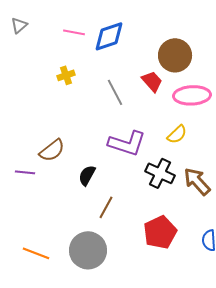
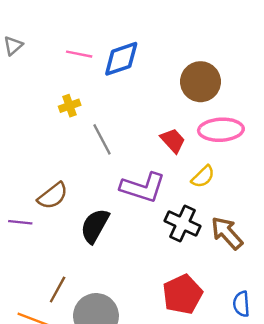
red trapezoid: (152, 81) -> (173, 141), moved
gray line: (115, 92) -> (102, 139), moved
black semicircle: (87, 175) -> (95, 226), size x1.4
brown line: (106, 207) -> (58, 290), moved

